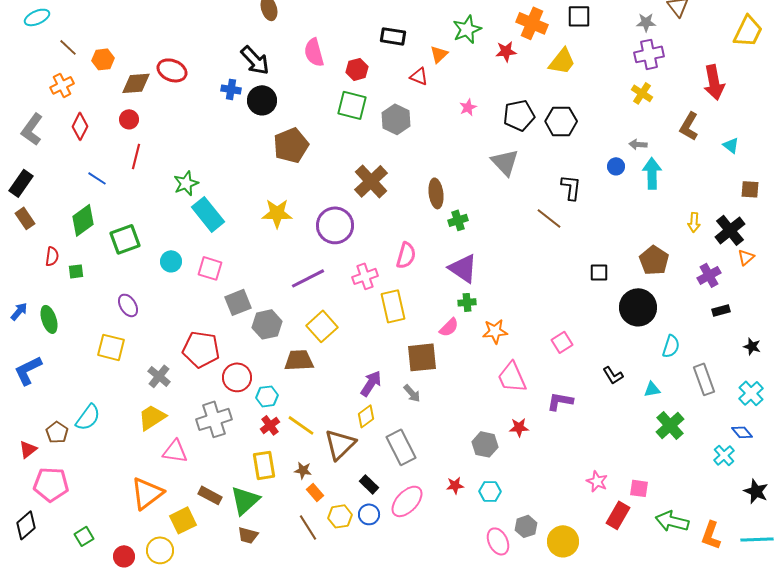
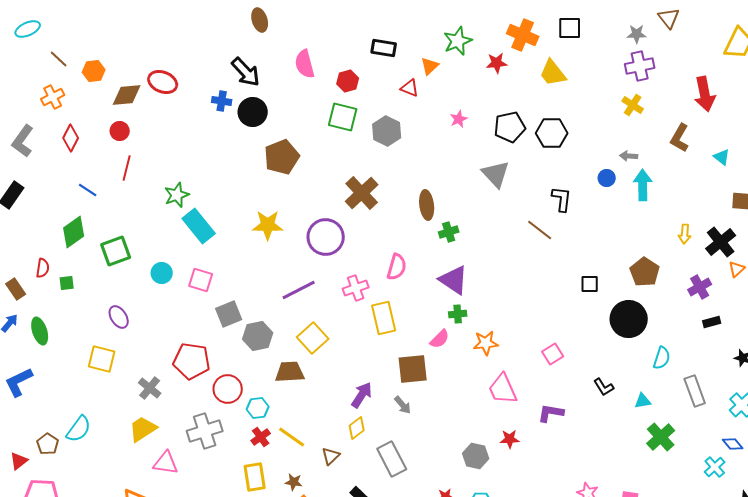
yellow trapezoid: (562, 61) -> (553, 73), turned 104
brown rectangle: (25, 218) -> (16, 289), moved
brown triangle: (340, 444) -> (331, 456), size x0.6

